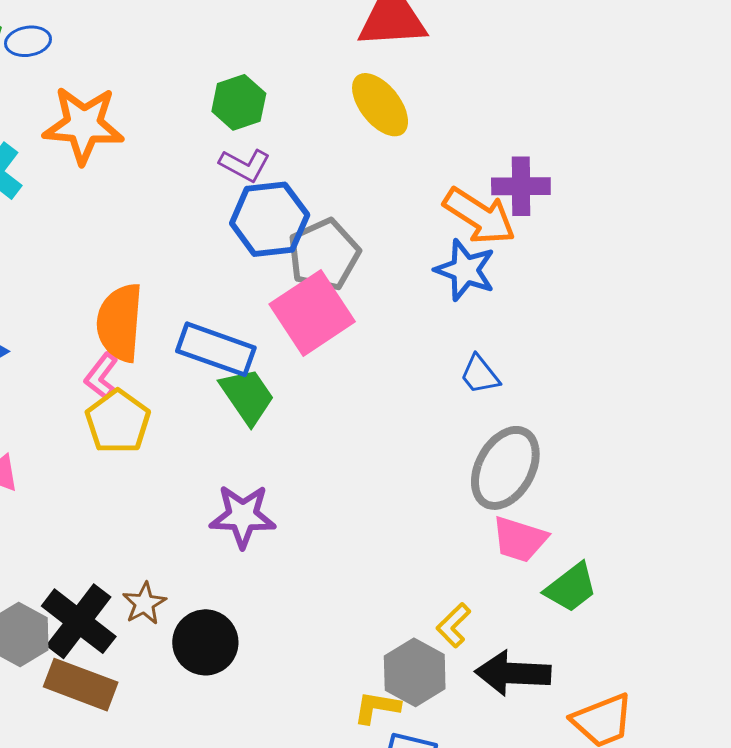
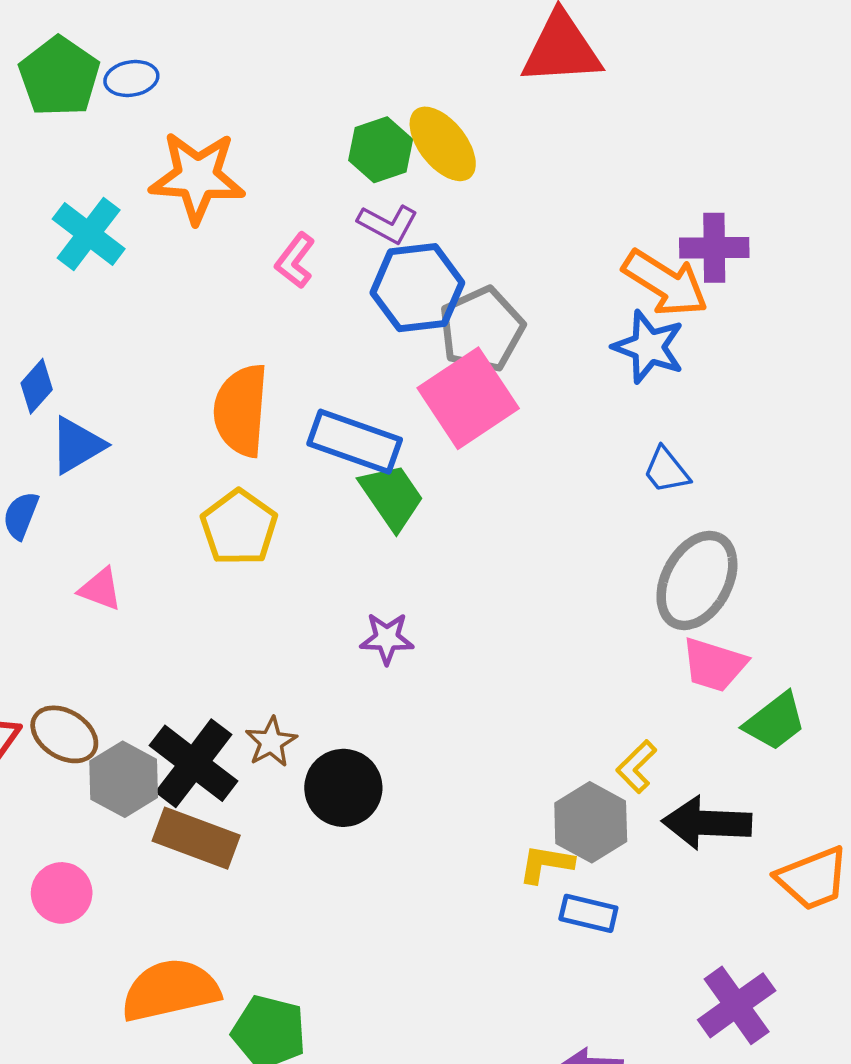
yellow ellipse: (380, 105) -> (443, 144), moved
pink L-shape: (101, 376) -> (295, 261), moved
purple star: (243, 516) -> (387, 638), size x0.7

